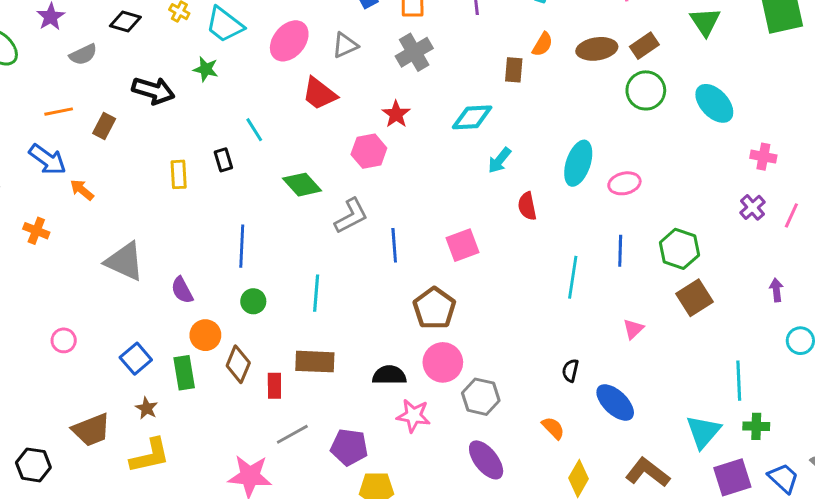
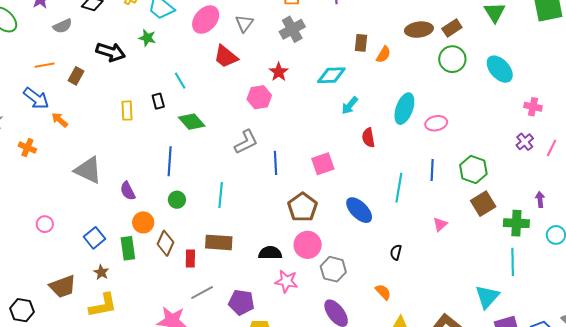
orange semicircle: (542, 44) -> (383, 55), moved
gray triangle: (345, 45) -> (244, 23), turned -30
green diamond: (302, 185) -> (192, 122), moved
blue ellipse: (615, 402) -> (359, 210), moved
green cross: (756, 426) -> (516, 223), moved, size x1.4

